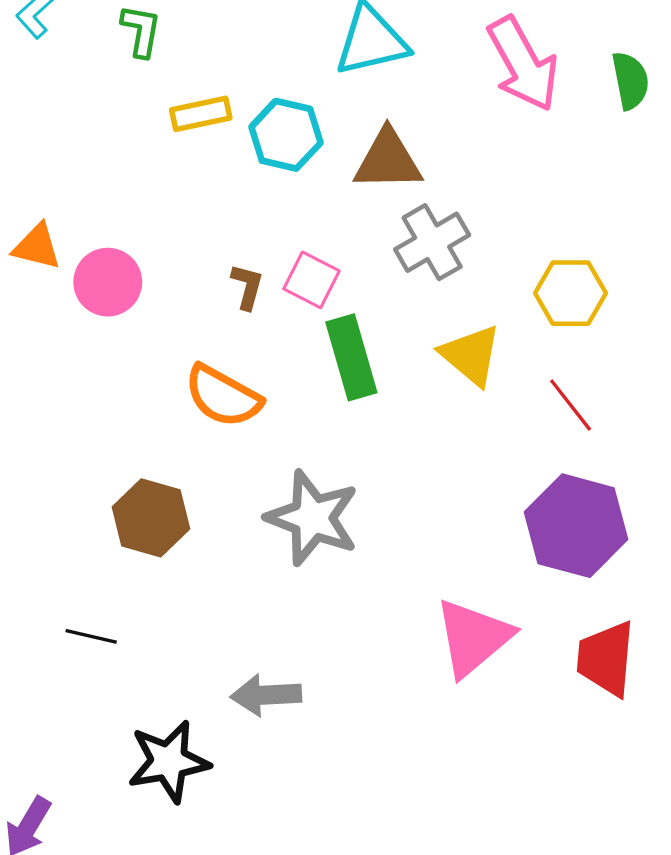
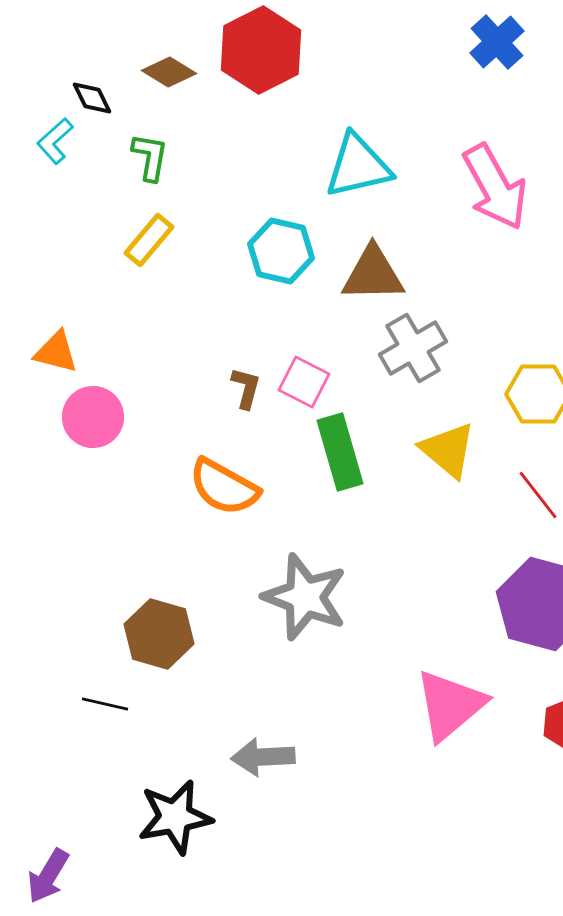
yellow rectangle: (201, 114) -> (149, 240), moved, turned -38
pink circle: (108, 282) -> (93, 417), moved
brown hexagon: (151, 518) -> (159, 634), moved

